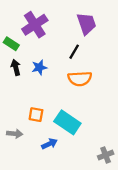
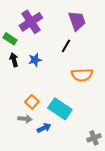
orange semicircle: (80, 79) -> (82, 75), moved
orange square: (36, 115) -> (32, 102), turned 32
gray arrow: (15, 134) -> (25, 119), moved

